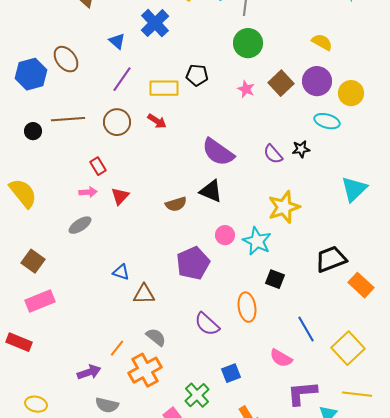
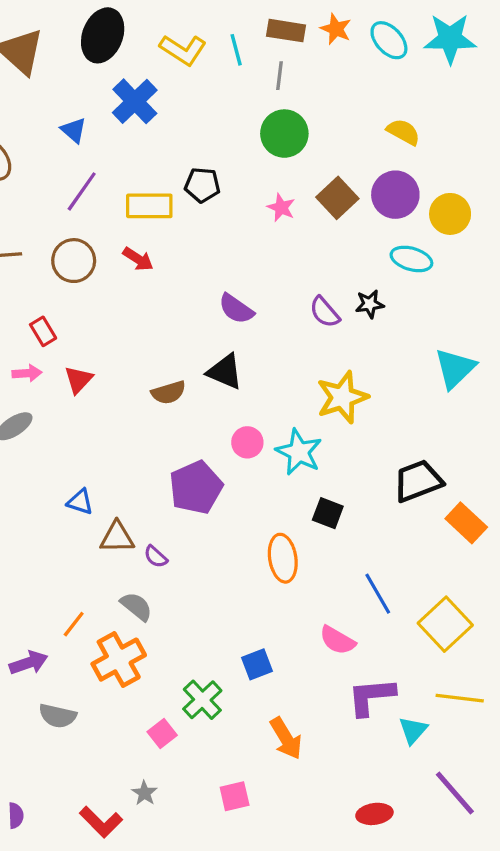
purple semicircle: (218, 152) -> (236, 309), size x0.7
purple semicircle: (207, 324) -> (156, 557), moved, size x0.6

